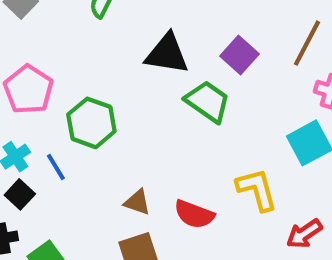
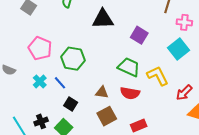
purple square: (239, 55) -> (139, 35), moved
green trapezoid: (208, 101) -> (129, 67), moved
black square: (20, 194) -> (71, 104), moved

